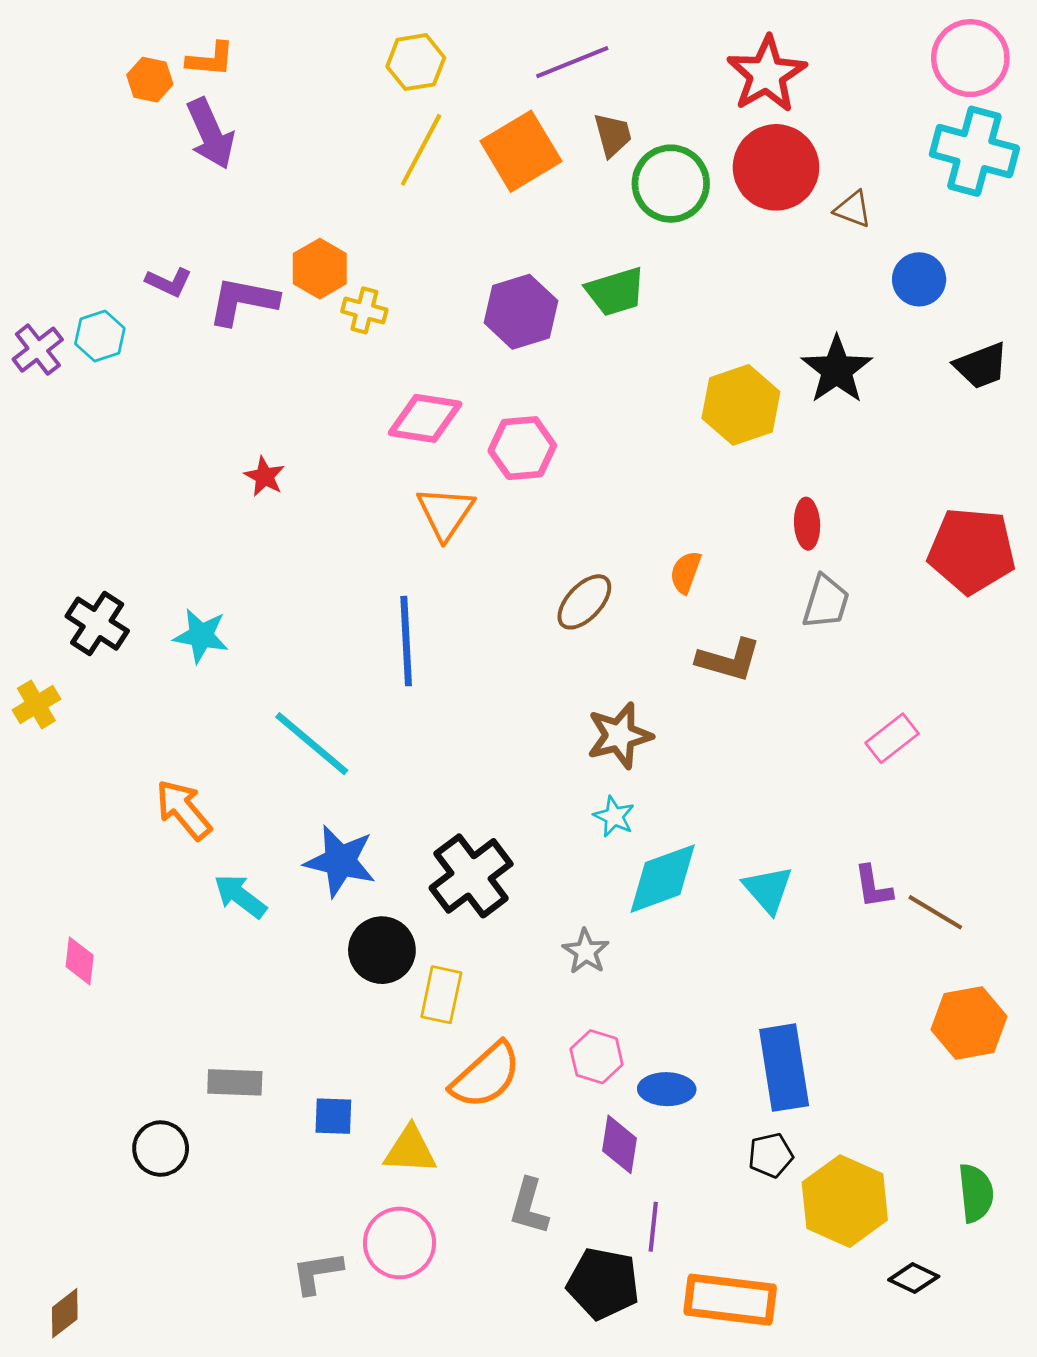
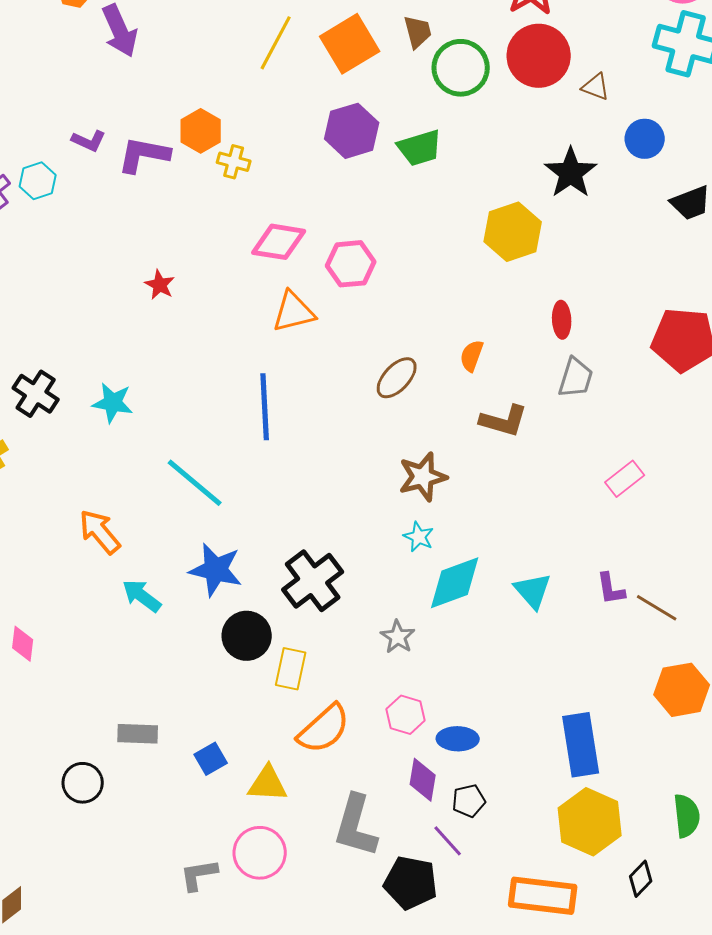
purple hexagon: (521, 312) -> (352, 131), moved
black star: (837, 370) -> (571, 173), moved
orange triangle: (445, 513) -> (294, 312), turned 42
blue rectangle: (784, 1068) -> (581, 745), moved
blue square: (333, 1116) -> (211, 759), turned -32
black pentagon: (771, 1155) -> (469, 801), moved
gray L-shape: (529, 1207) -> (356, 826), size x1.5
purple line: (653, 1227) -> (448, 841), turned -48
black diamond: (914, 1278) -> (641, 879), turned -72
orange rectangle: (730, 1300) -> (543, 896), moved

